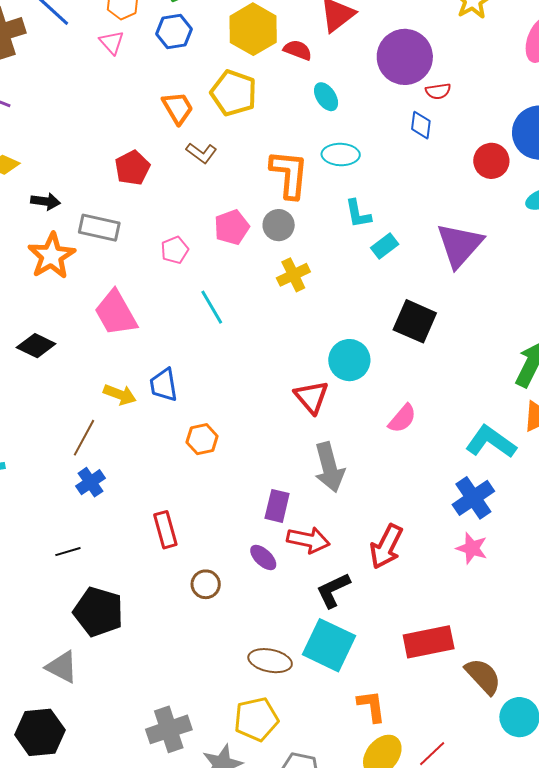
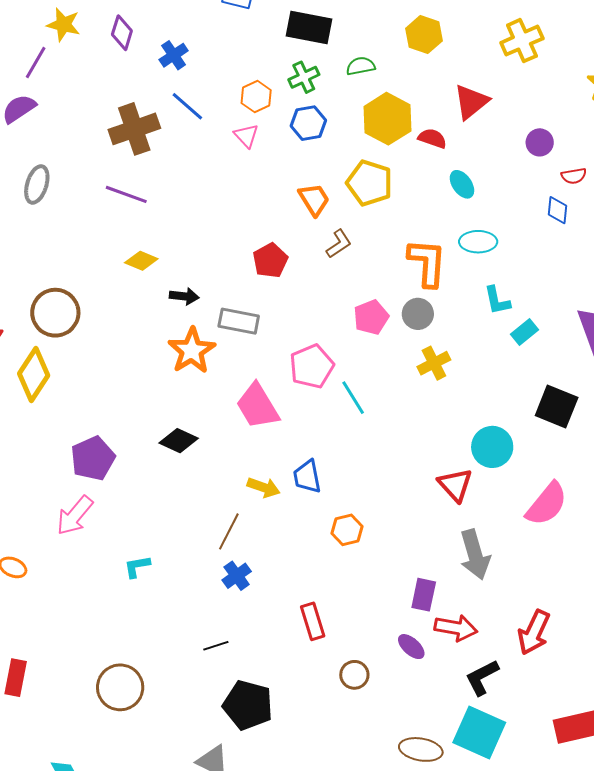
purple circle: (405, 57) -> (540, 142), size x0.5
brown L-shape: (201, 153) -> (339, 244), turned -68
pink pentagon: (175, 250) -> (312, 366), moved, size x1.6
pink semicircle: (402, 419) -> (547, 504), size x1.5

